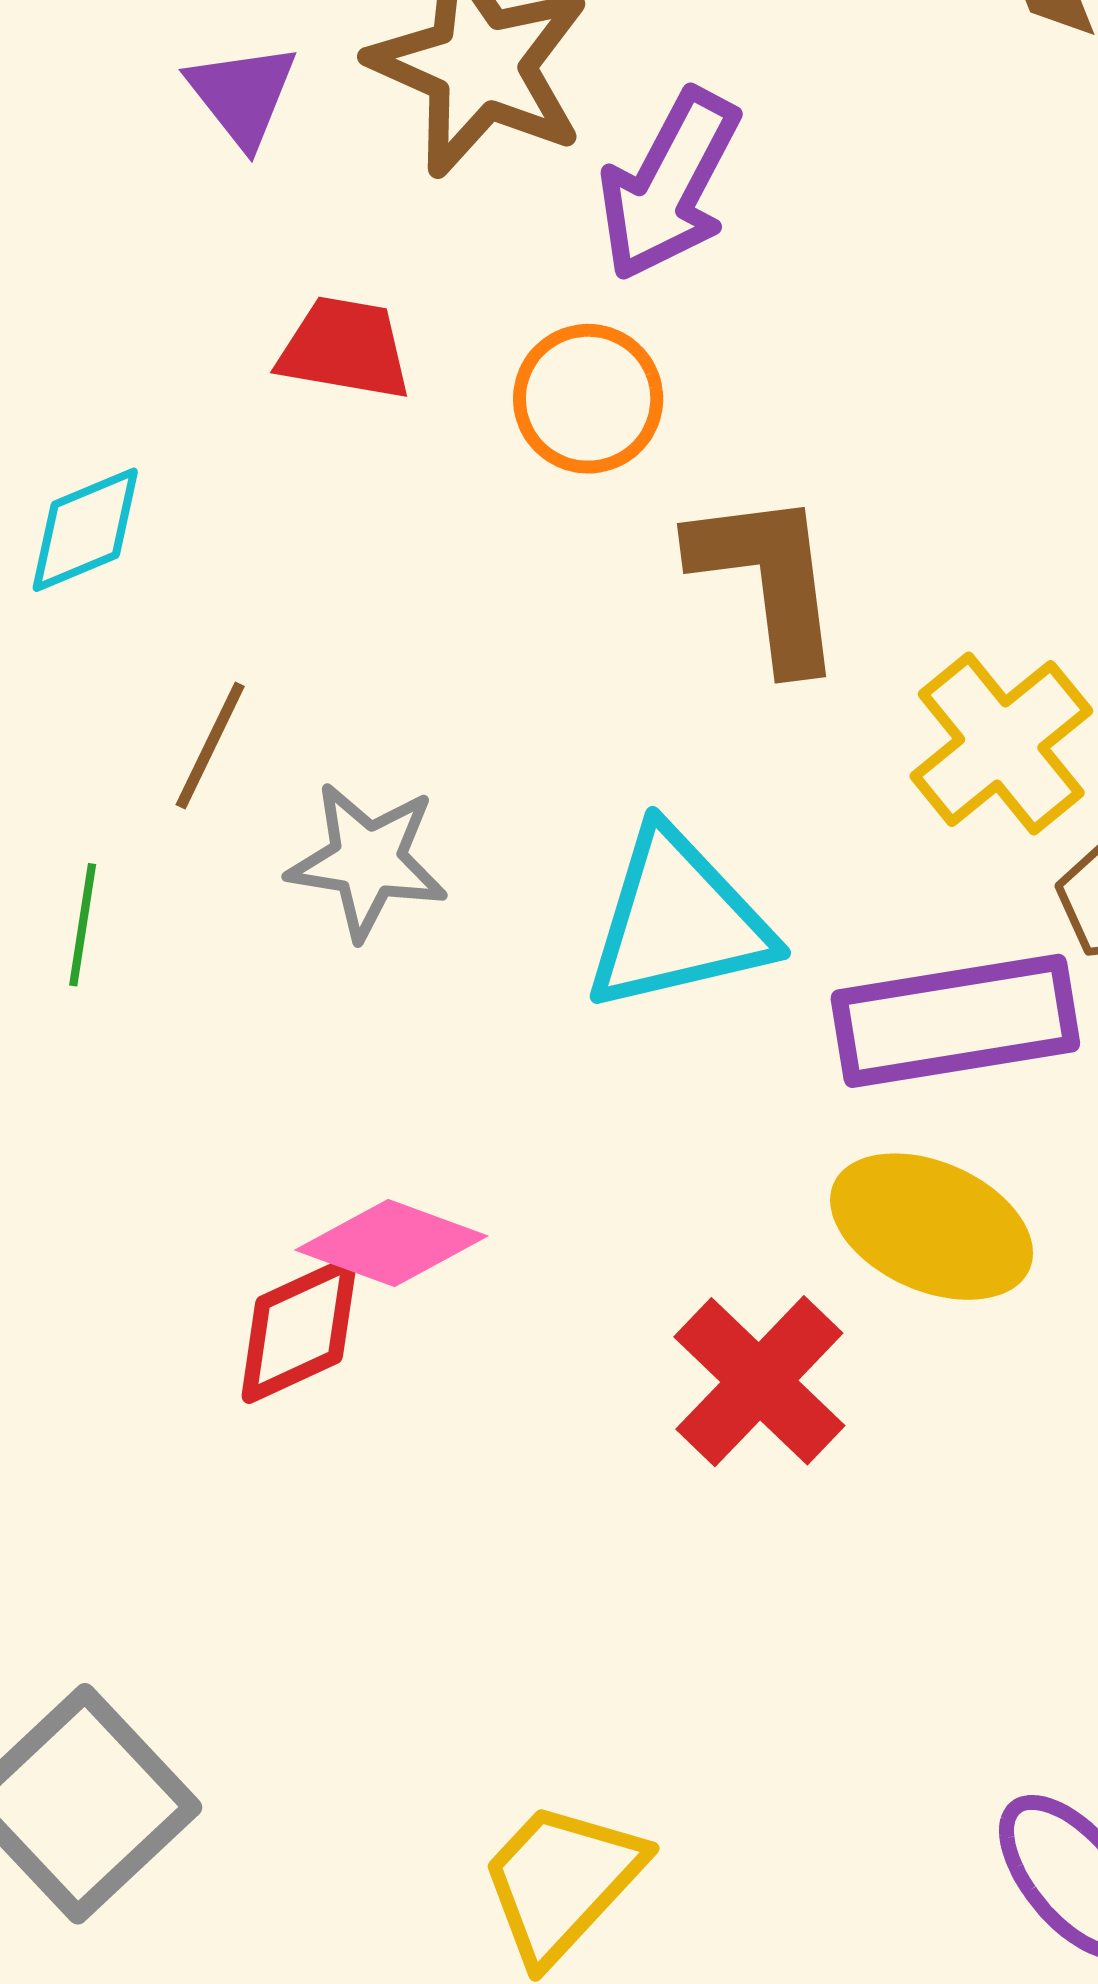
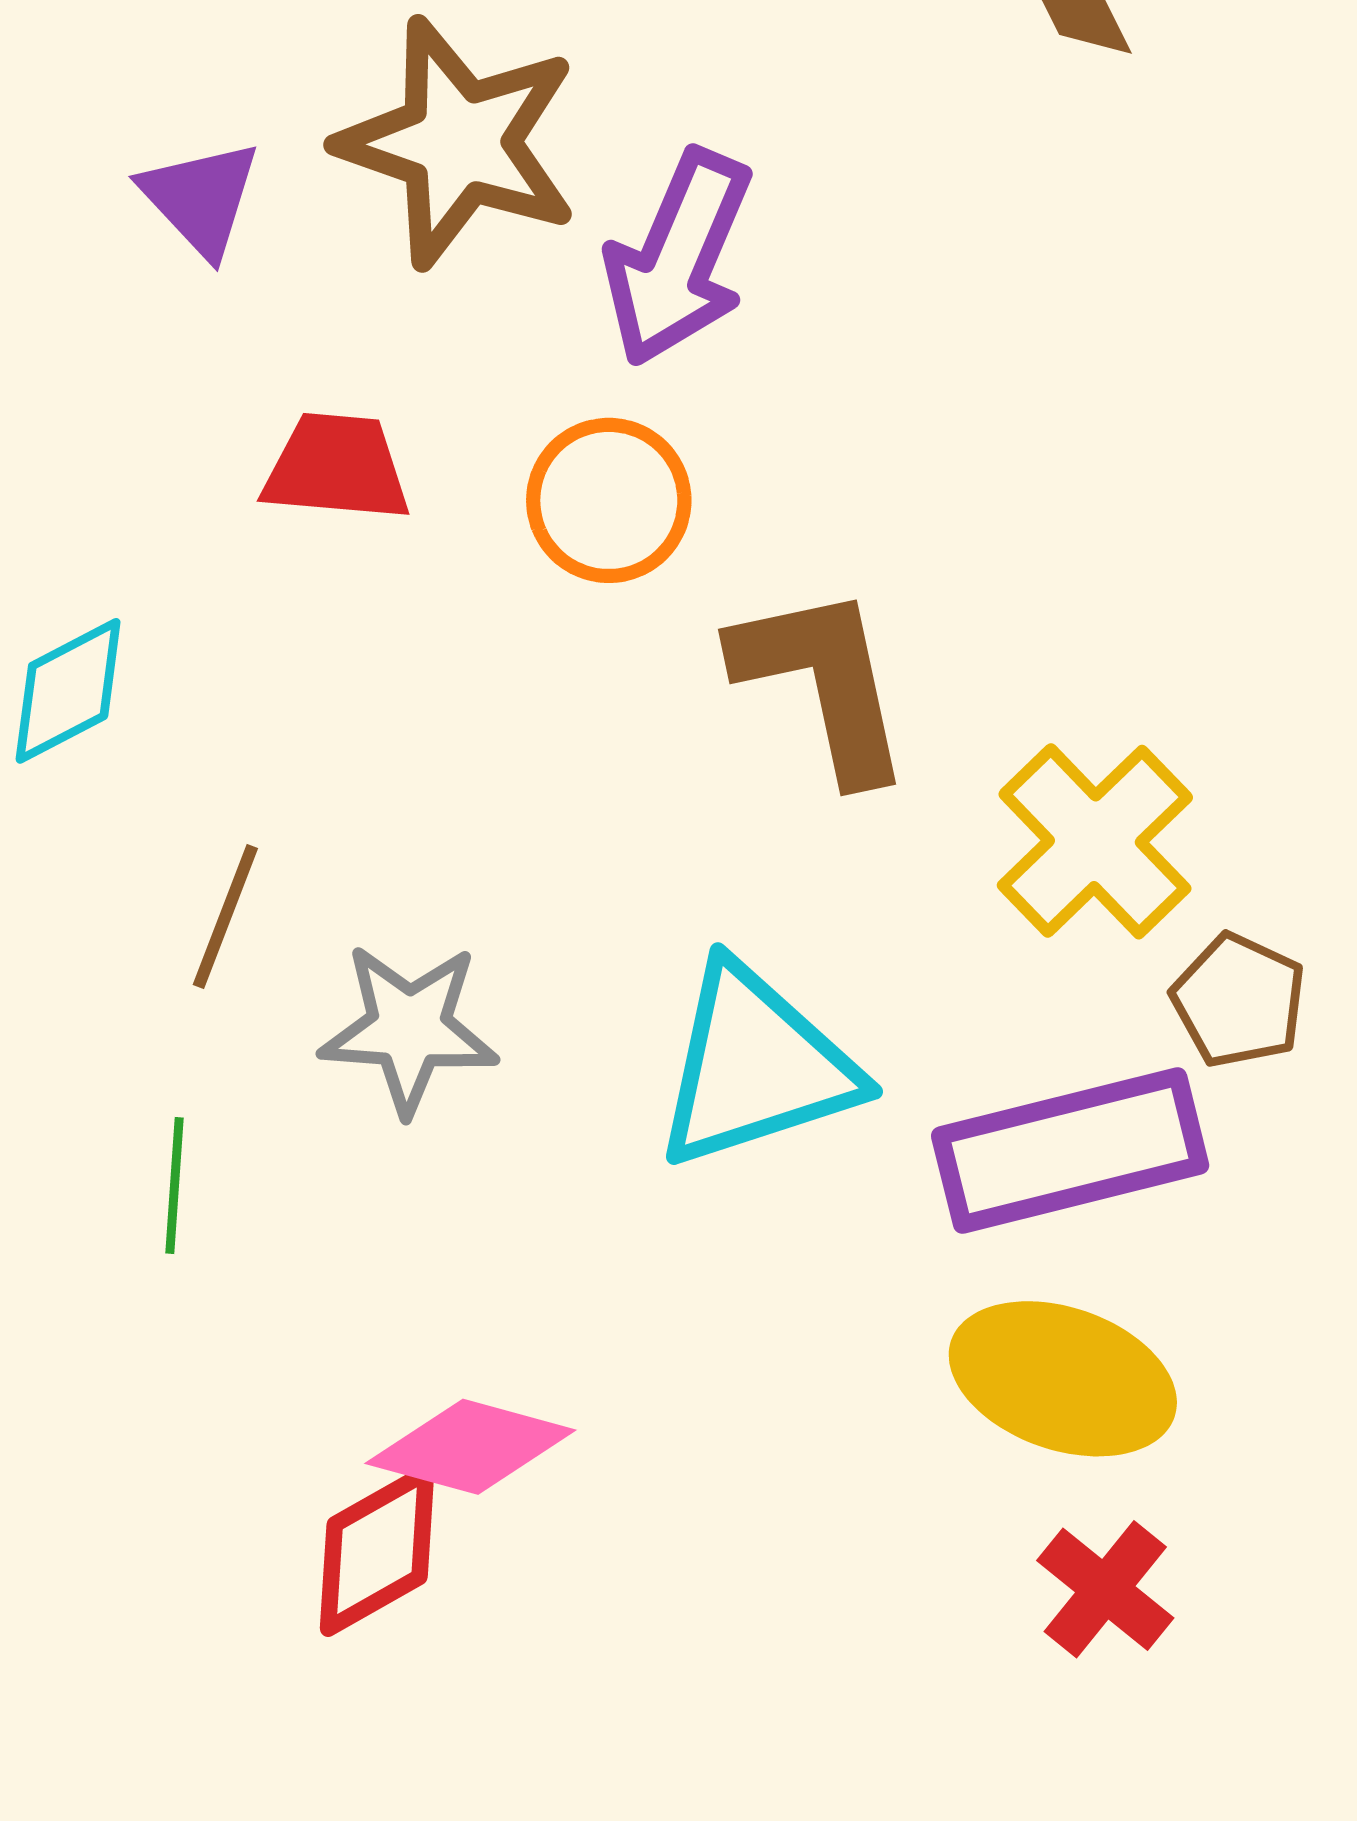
green line: (83, 925) -> (175, 1185), moved
red cross: (759, 1381) -> (1105, 1589), moved, size x0.7

